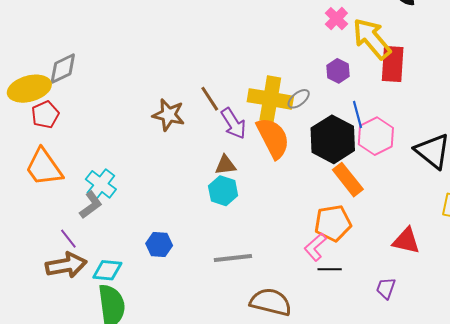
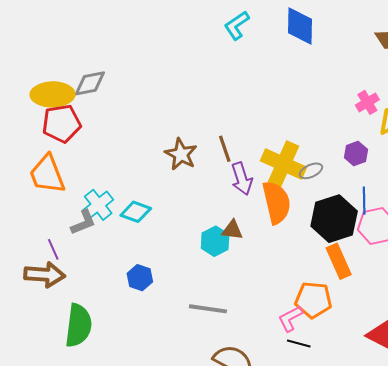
red pentagon: (45, 115) -> (61, 124), size x1.4
brown triangle: (225, 165) -> (232, 230), moved
cyan diamond: (107, 270) -> (136, 212), moved

